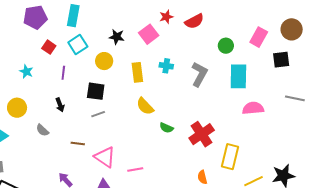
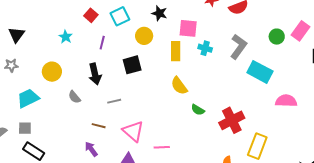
pink square: (149, 34) -> (188, 28), moved, turned 36
green circle: (226, 46) -> (277, 37), moved
gray L-shape: (199, 74) -> (238, 47), moved
cyan rectangle: (238, 76) -> (260, 72), moved, turned -70
black square: (96, 91) -> (132, 65), turned -30
black arrow: (60, 105) -> (95, 74), size x1.5
gray line: (98, 114) -> (114, 101), moved
brown line: (78, 144) -> (99, 126), moved

